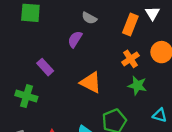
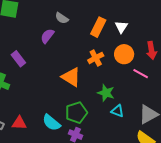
white triangle: (152, 13) -> (121, 27), moved
orange triangle: (91, 82) -> (71, 77), moved
green star: (137, 85) -> (106, 93), moved

